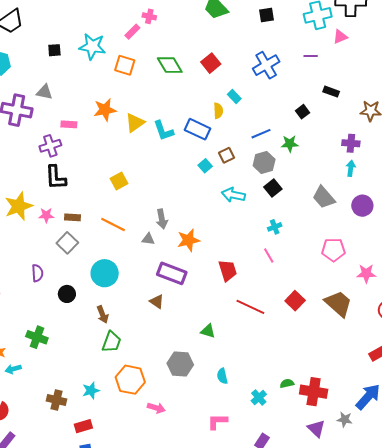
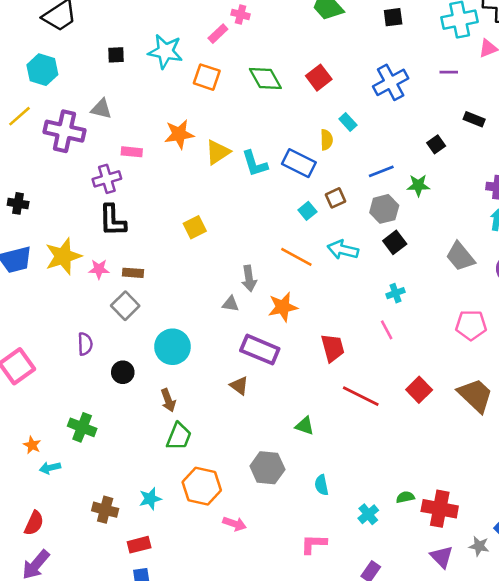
orange line: (113, 224) -> (296, 257), moved

